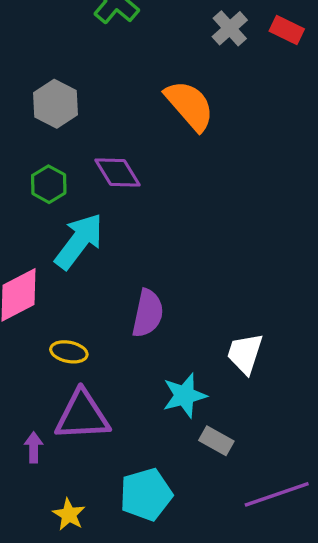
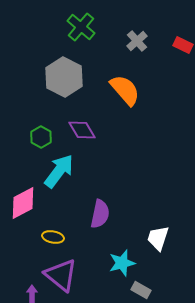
gray cross: (230, 28) -> (137, 41), moved
gray hexagon: (55, 104) -> (64, 77), moved, size x1.4
purple triangle: (82, 416) -> (61, 275), turned 42

